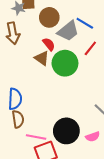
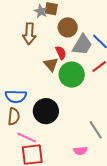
gray trapezoid: (68, 31) -> (82, 45), turned -35
blue semicircle: (15, 99) -> (16, 96), turned 75
black circle: (66, 131) -> (46, 111), moved

